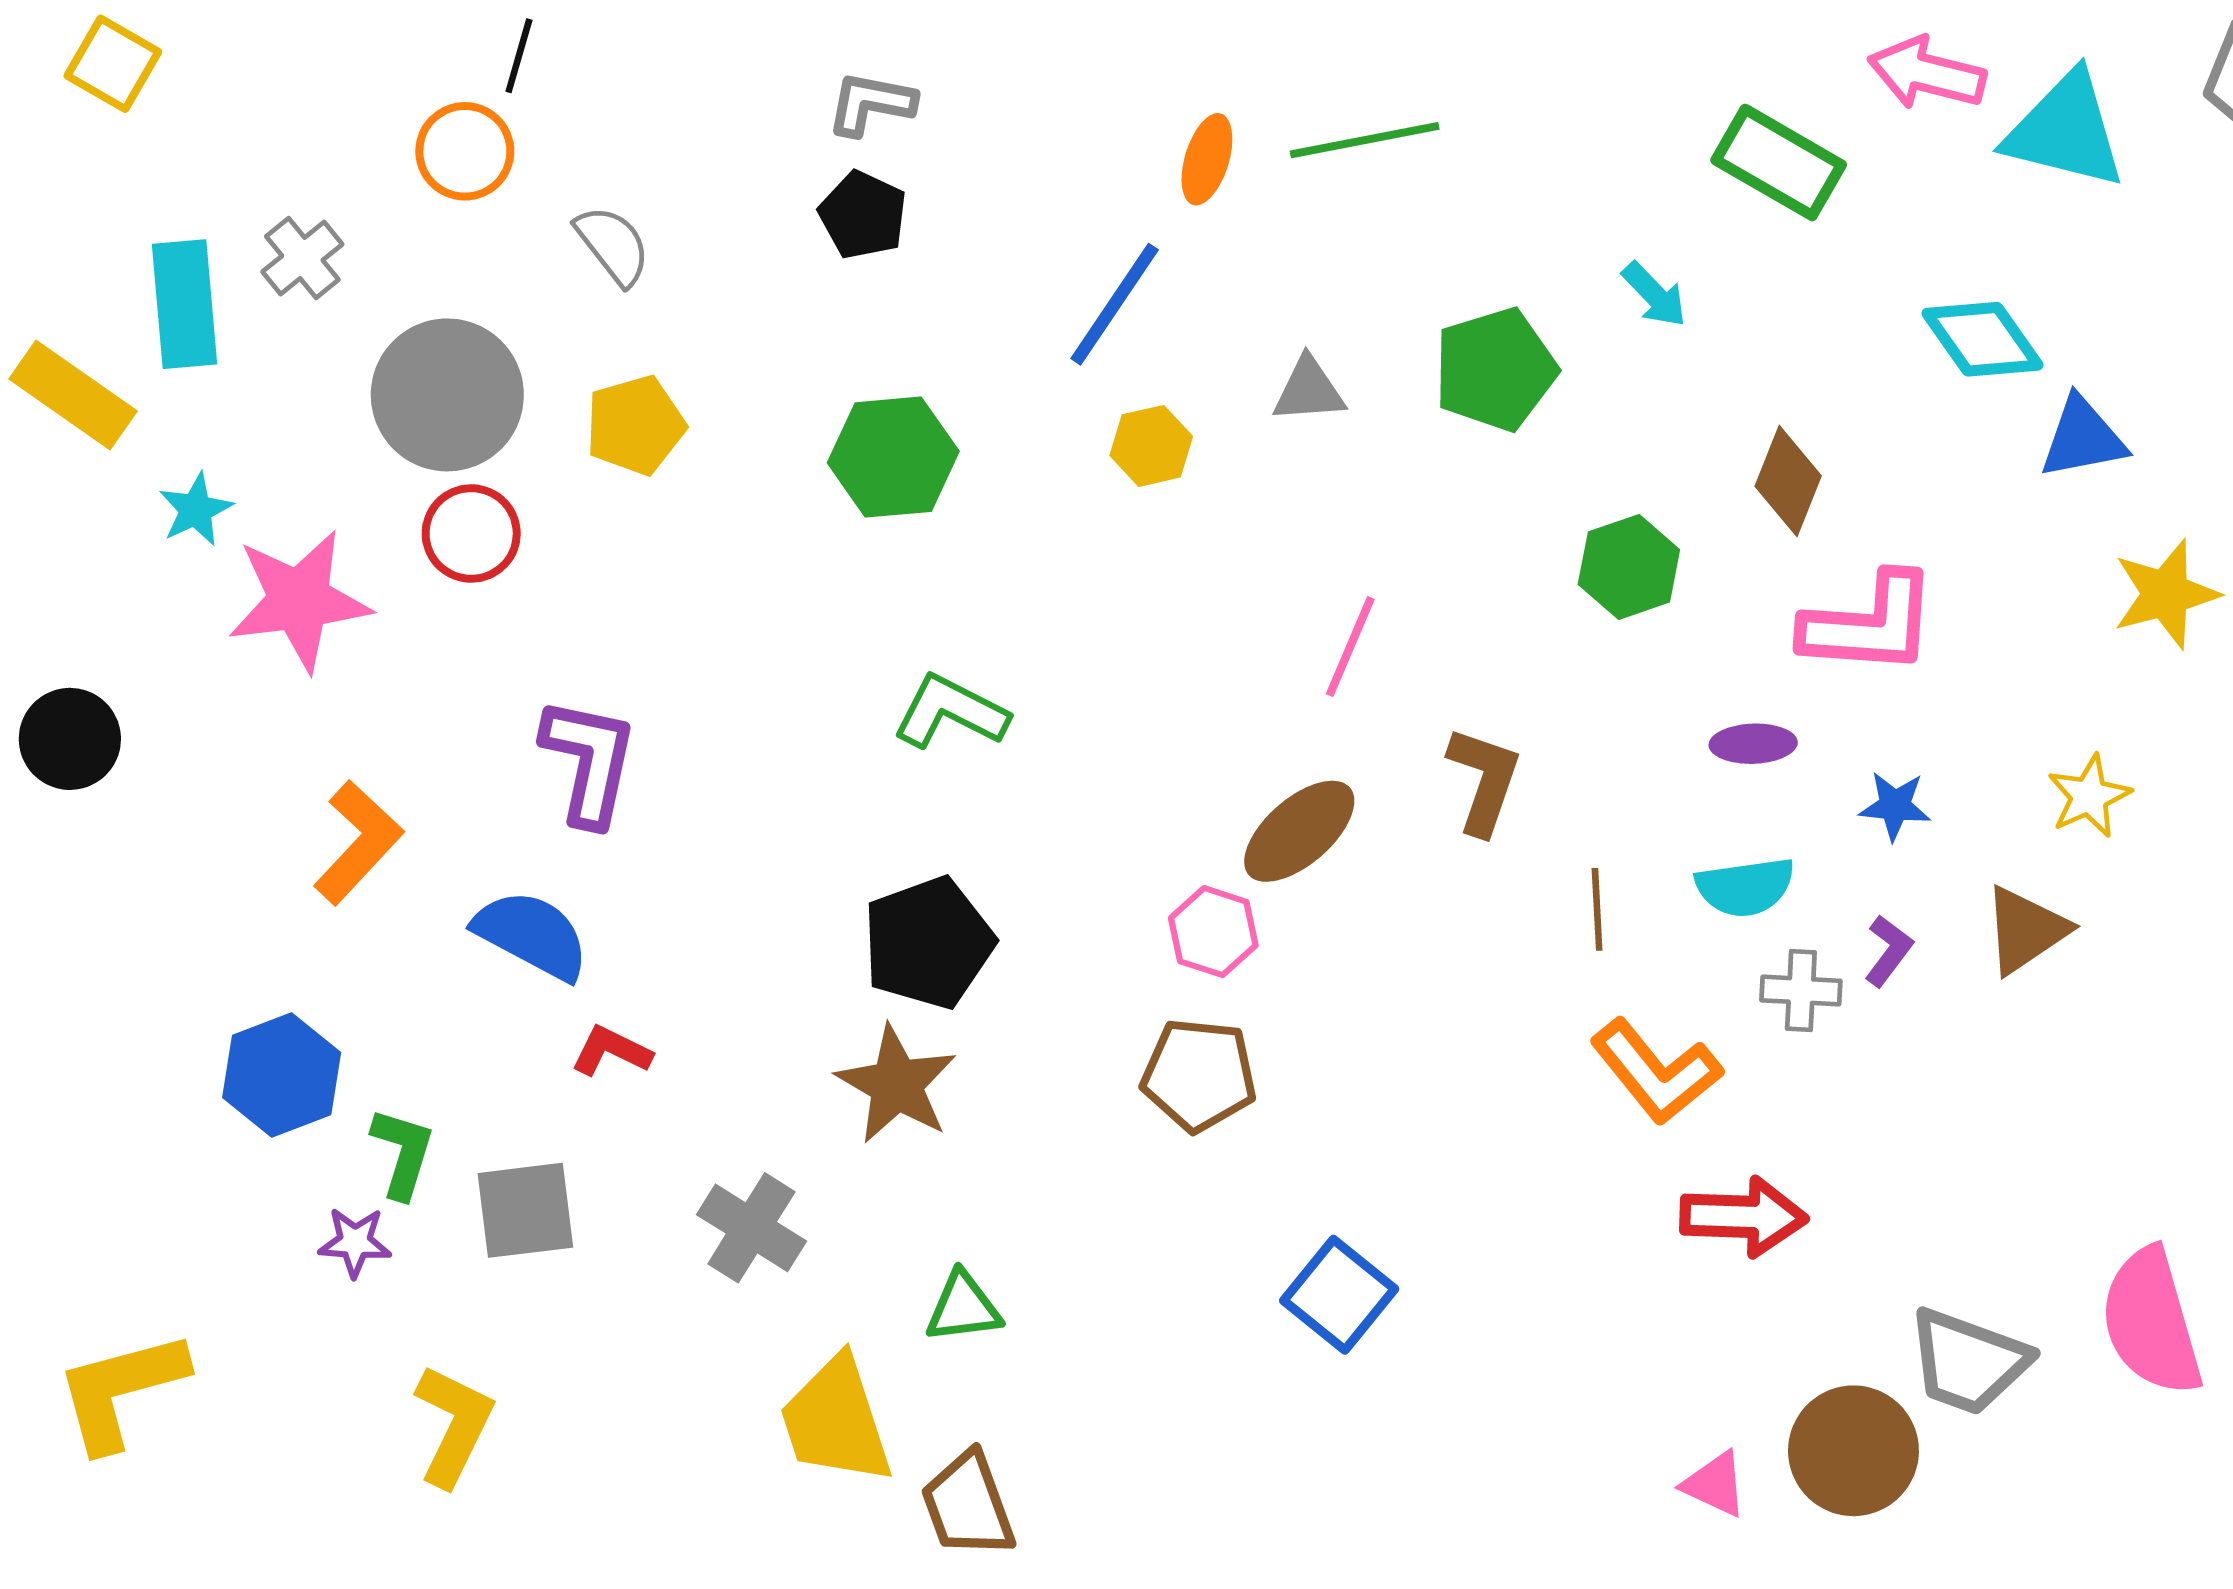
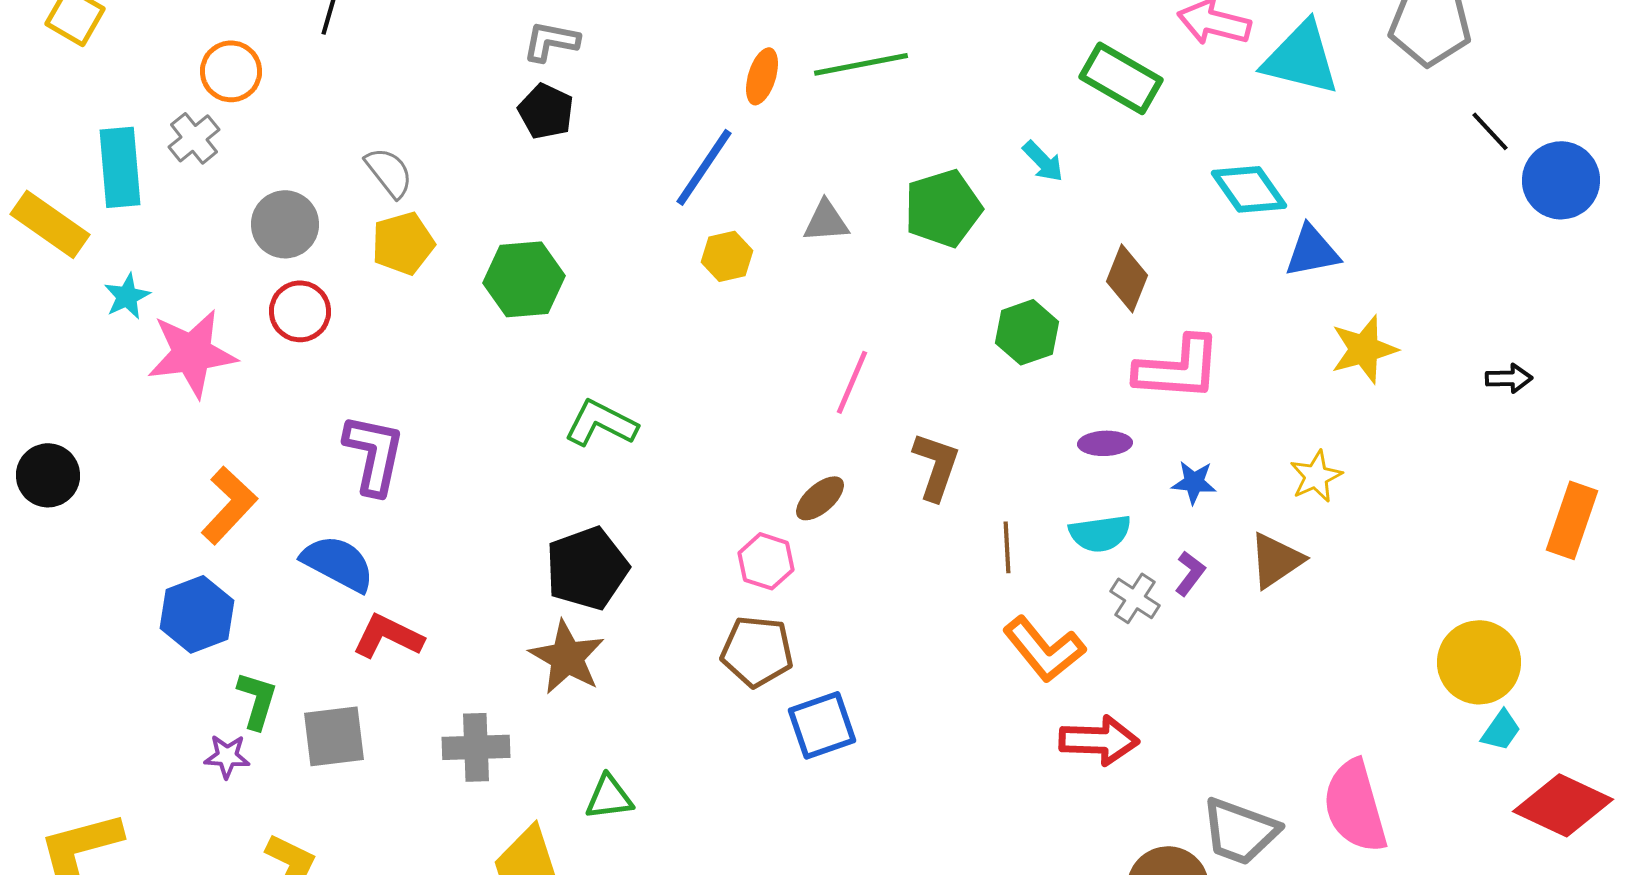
orange circle: (465, 151) -> (231, 71), moved
gray semicircle: (613, 245) -> (389, 172), moved
gray circle: (447, 395) -> (285, 224), size x0.7
green hexagon: (893, 457) -> (524, 279), moved
black circle: (70, 739) -> (48, 475), moved
brown ellipse: (1299, 831) -> (820, 498), size x0.7
gray cross: (1801, 991) -> (1135, 598), turned 30
red L-shape: (611, 1051) -> (388, 636), size x1.4
blue hexagon: (282, 1075) -> (197, 614), moved
gray cross: (751, 1228) -> (476, 747), turned -34
blue square: (1339, 1295) -> (822, 725), moved, turned 32

